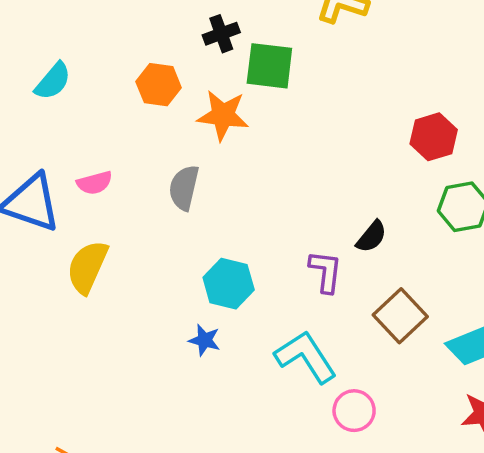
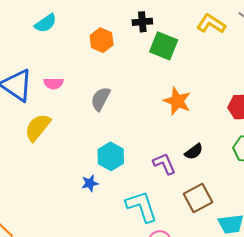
orange star: (223, 115) -> (177, 101), moved
purple L-shape: (326, 271) -> (164, 164), turned -45
blue star: (204, 340) -> (90, 183), turned 30

